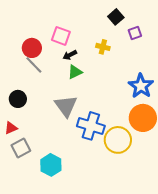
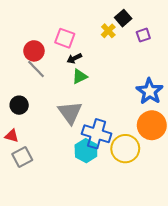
yellow cross: (103, 47) -> (108, 31), moved, turned 32
red triangle: (11, 128) -> (12, 136), turned 40
cyan hexagon: (51, 165) -> (86, 151), moved

